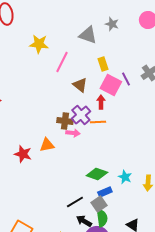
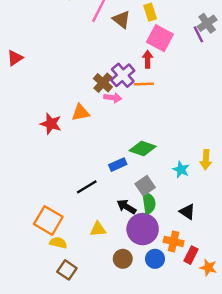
purple line: (126, 79) -> (198, 34), moved
brown triangle: (80, 85) -> (122, 20), moved
brown cross: (65, 121) -> (103, 83), turned 35
cyan star: (125, 177) -> (181, 170), moved
blue rectangle: (105, 192) -> (118, 165), moved
black line: (75, 202) -> (87, 187), moved

